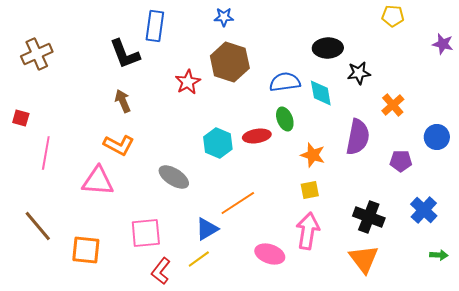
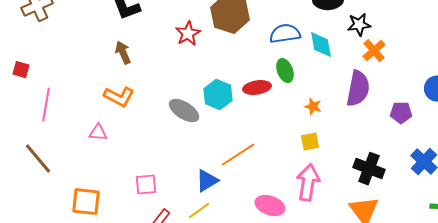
orange cross: (393, 105) -> (374, 51), moved
orange star: (313, 155) -> (313, 107), size x0.7
gray ellipse: (174, 177) -> (184, 111), moved
pink triangle: (98, 181) -> (98, 133), size x0.6
brown line: (38, 226) -> (38, 159), moved
pink square: (146, 233) -> (146, 185), size x0.7

